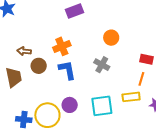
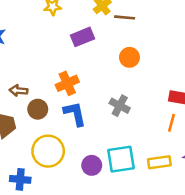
orange circle: (111, 38) -> (129, 57), moved
yellow rectangle: (131, 97) -> (159, 162), moved
purple circle: (70, 105) -> (92, 165), moved
yellow circle: (47, 115) -> (48, 151), moved

